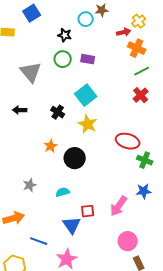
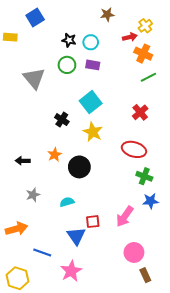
cyan circle: (86, 19) -> (91, 42), moved
red cross: (141, 95) -> (140, 112), moved
black arrow: (20, 110) -> (23, 161), moved
green cross: (145, 160) -> (144, 176), moved

